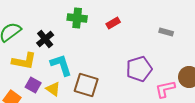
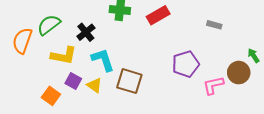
red rectangle: (113, 23) -> (158, 15), size x1.5

